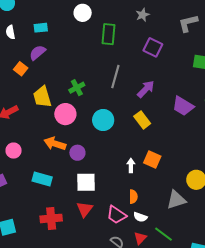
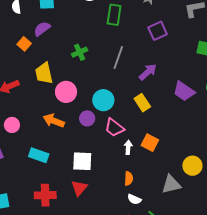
purple square: (153, 47) -> (158, 31), turned 36
green cross: (77, 88) -> (80, 52), moved
purple circle: (77, 153) -> (87, 118), moved
pink trapezoid: (116, 215) -> (114, 128), moved

